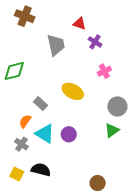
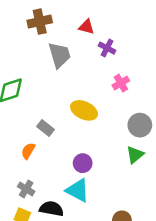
brown cross: (25, 16) -> (40, 22), moved, turned -30
cyan triangle: (45, 134) -> (78, 190), moved
gray cross: (21, 144) -> (26, 189), moved

